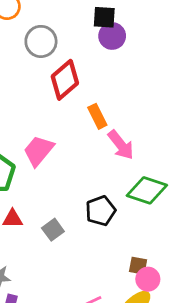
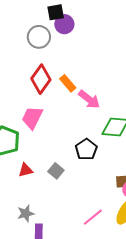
gray circle: (41, 41) -> (39, 37), moved
red diamond: (65, 80) -> (41, 79), moved

